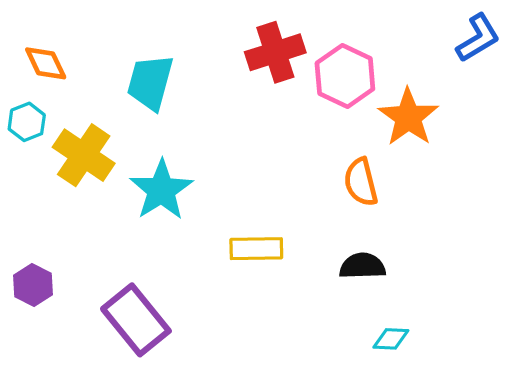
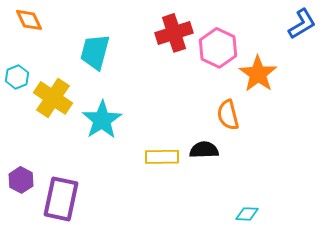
orange diamond: (46, 63) -> (29, 20), moved
black semicircle: (362, 266) -> (204, 150), moved
purple rectangle: (136, 320) -> (61, 199), moved, turned 51

